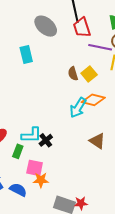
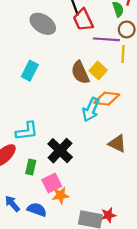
cyan rectangle: (26, 54) -> (30, 71), moved, turned 48
brown semicircle: (73, 74) -> (80, 72), size x1.5
cyan L-shape: (31, 135) -> (27, 131), moved
black cross: (46, 140) -> (60, 151), size x1.6
pink square: (35, 168) -> (52, 183), turned -30

